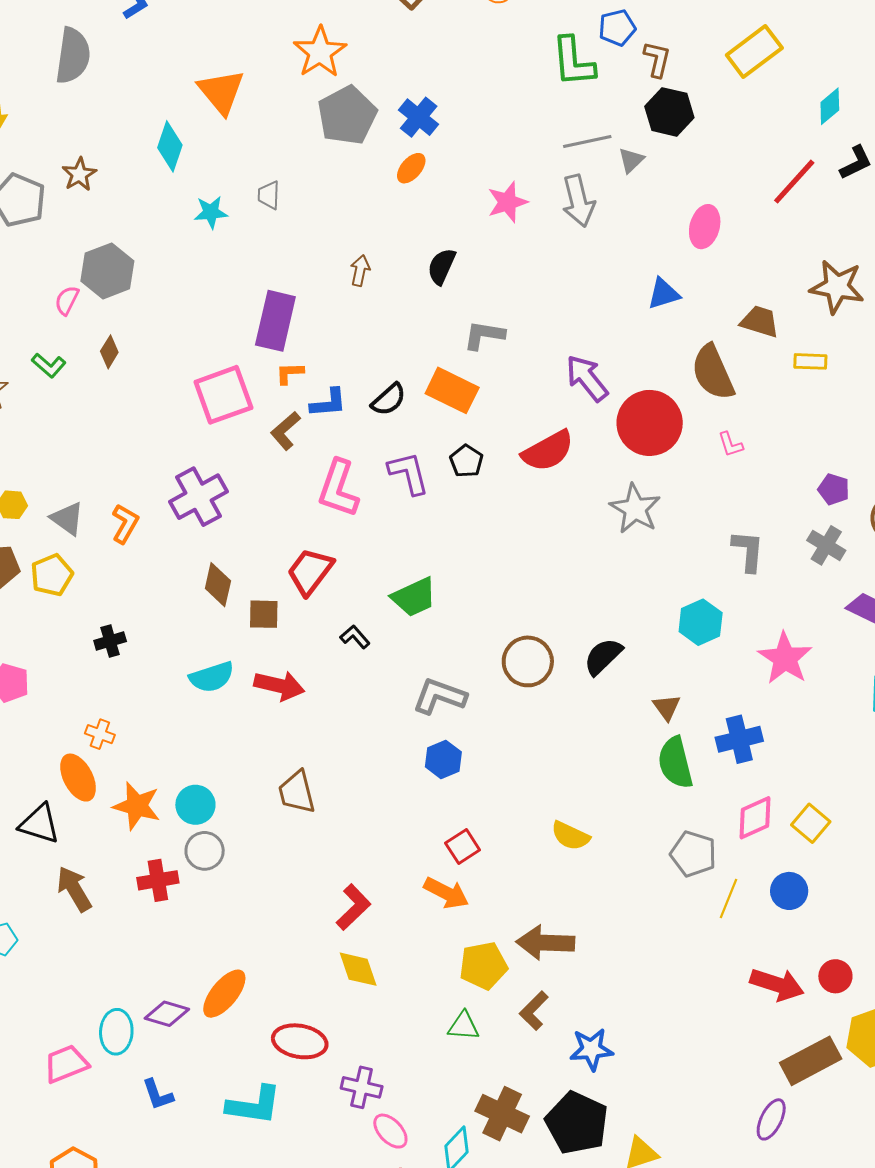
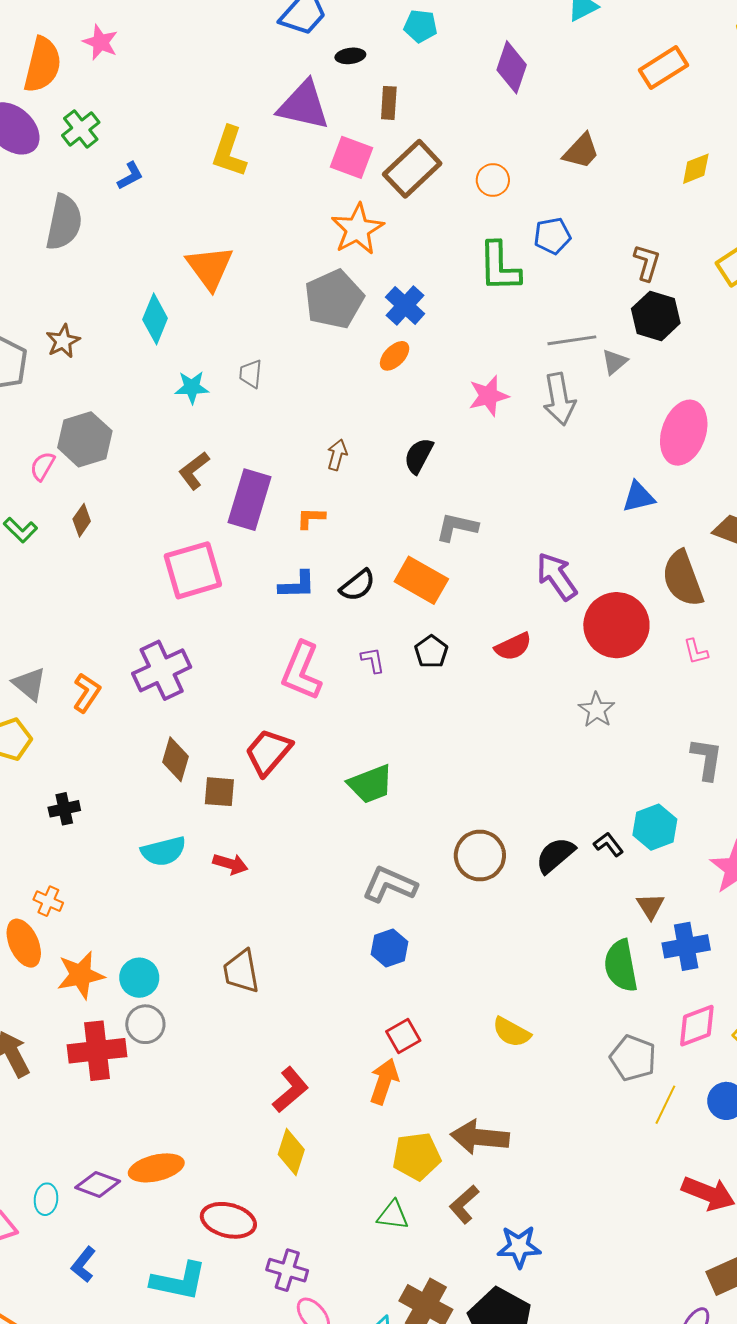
blue pentagon: (617, 28) -> (552, 236), moved
orange star: (320, 52) -> (357, 229), moved
green L-shape: (573, 62) -> (499, 267), moved
pink ellipse: (705, 227) -> (684, 433), size x1.5
orange L-shape: (290, 373) -> (311, 518), moved
brown L-shape: (285, 431) -> (194, 471), moved
red semicircle: (548, 451) -> (513, 647), size x0.7
purple L-shape: (409, 473) -> (373, 660), size x0.6
gray star: (635, 509) -> (597, 710), size x0.7
black L-shape: (355, 637) -> (608, 844), moved
red arrow: (279, 686) -> (230, 864), size x0.7
brown triangle: (667, 707) -> (650, 906), moved
orange star: (137, 806) -> (81, 975), turned -30
red cross: (158, 880) -> (97, 1051), size x1.4
orange arrow: (446, 893) -> (384, 1081), turned -102
yellow diamond: (358, 969) -> (291, 1152), turned 33
orange ellipse: (224, 994) -> (156, 1168), turned 34
cyan ellipse: (116, 1032) -> (46, 1199), size x0.7
blue L-shape: (158, 1095) -> (83, 1264), turned 54

